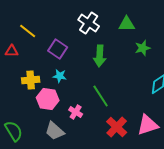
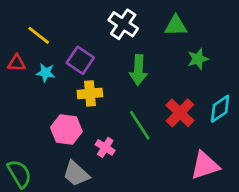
cyan star: (60, 76) -> (46, 73), moved
yellow cross: (31, 80) -> (90, 93), moved
red cross: (117, 127) -> (180, 113), moved

